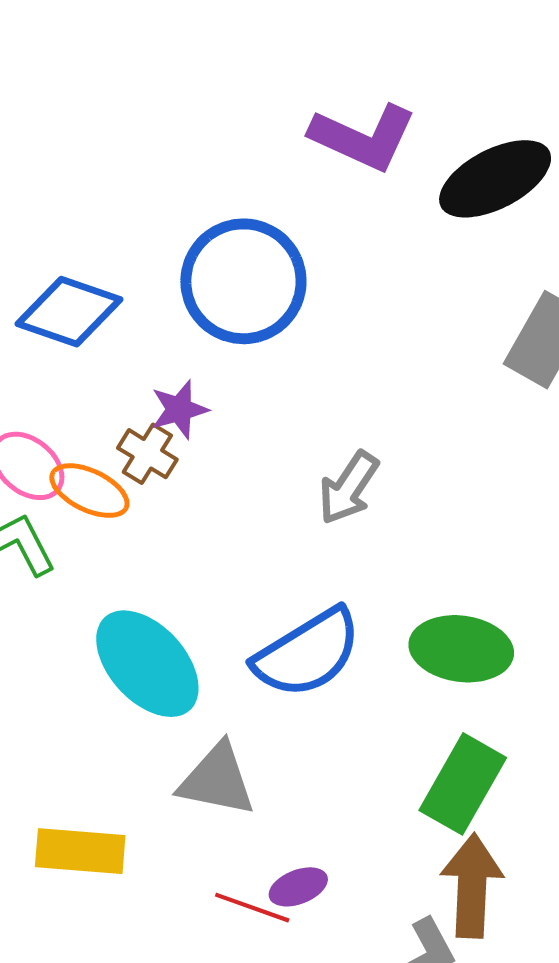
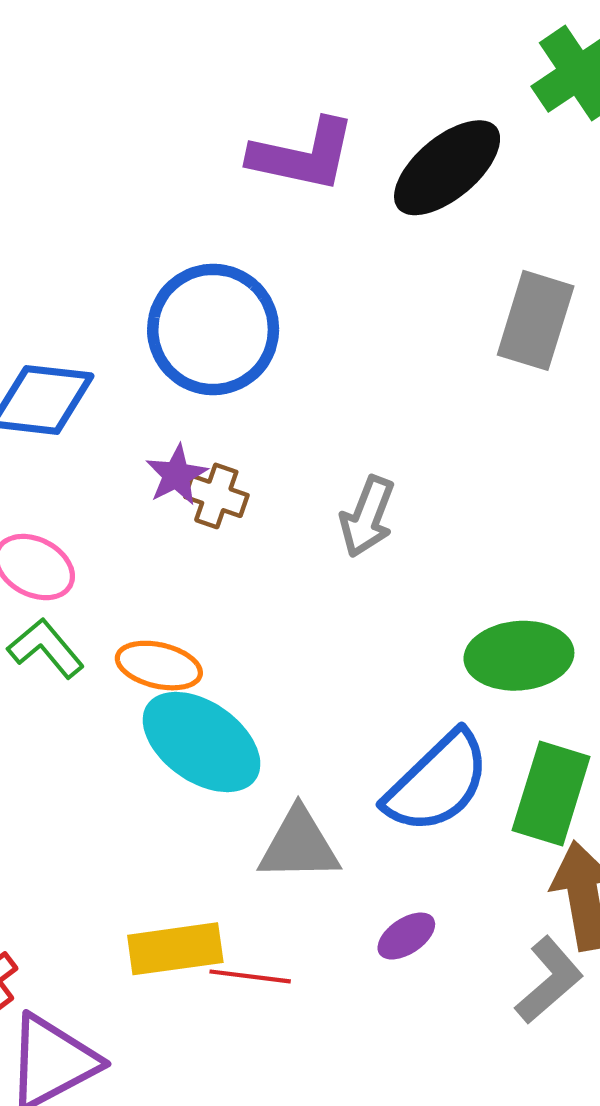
brown cross: (147, 454) -> (216, 496), moved
orange ellipse: (89, 491) -> (159, 666), moved
blue semicircle: (307, 653) -> (437, 782), moved
red line: (252, 908) -> (250, 976), moved

